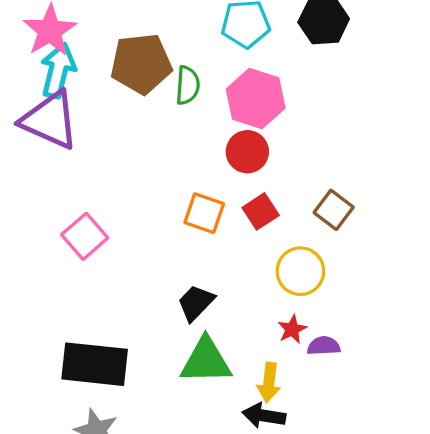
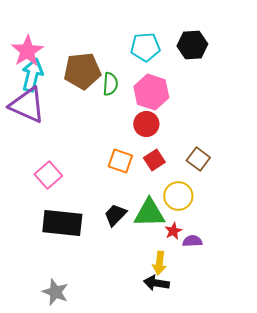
green triangle: (206, 361) -> (149, 213), moved
black rectangle: (95, 364) -> (62, 223), moved

